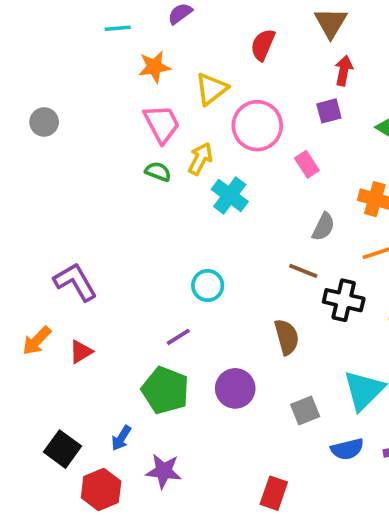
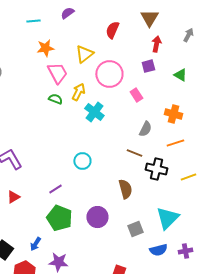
orange star: (154, 67) -> (45, 48), moved
purple line: (178, 337) -> (55, 189), moved

